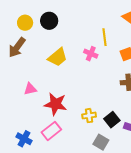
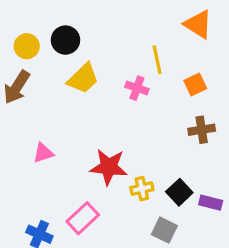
yellow trapezoid: (58, 57) -> (83, 78), moved
red star: (56, 104) -> (109, 167), moved

